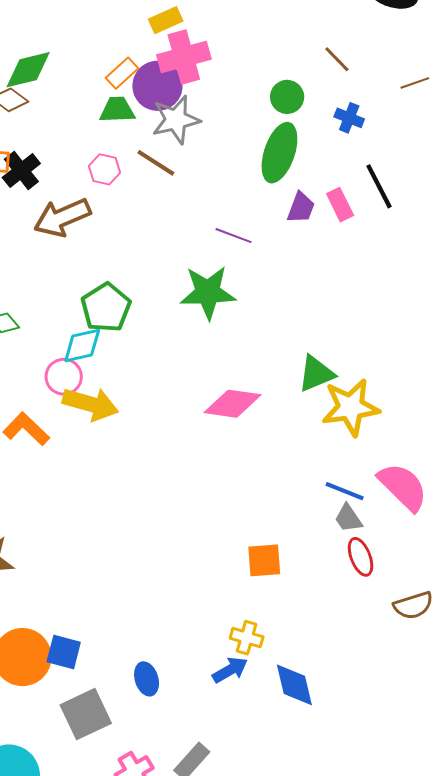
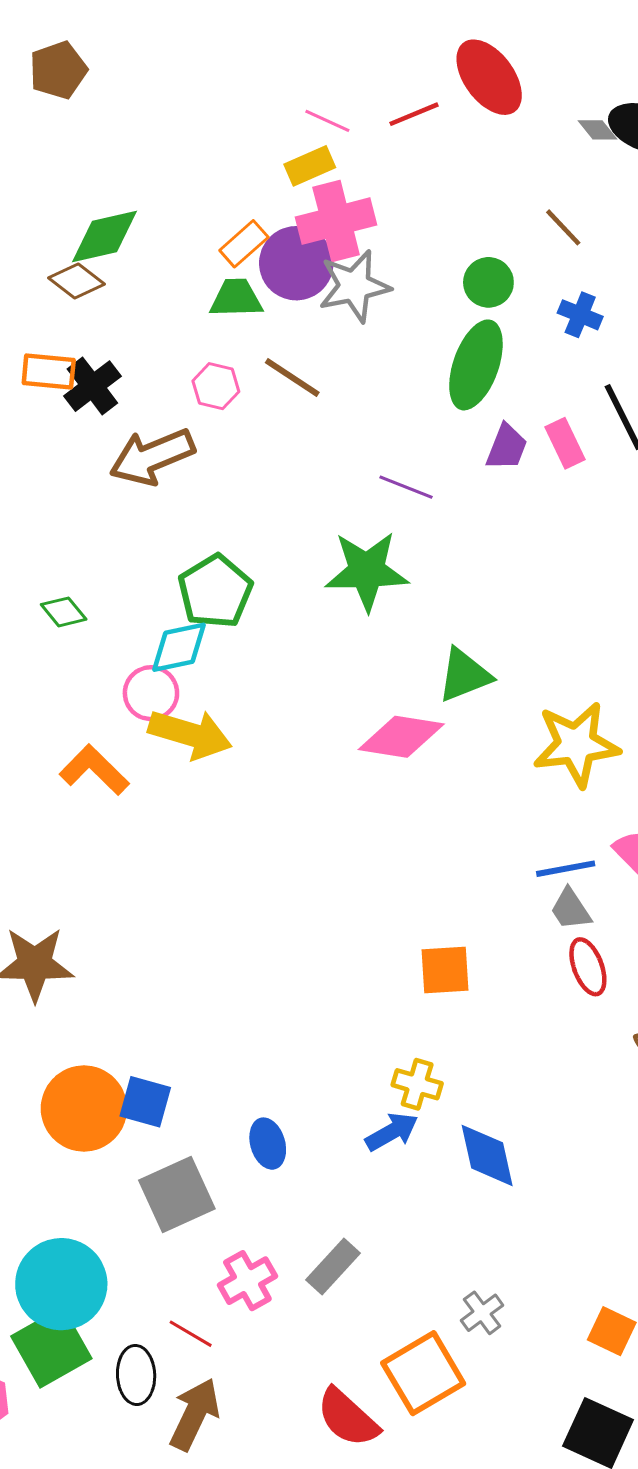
gray star: (176, 120) -> (354, 286), moved
green triangle: (316, 374) -> (464, 675), moved
blue line: (345, 491) -> (566, 869), turned -33

